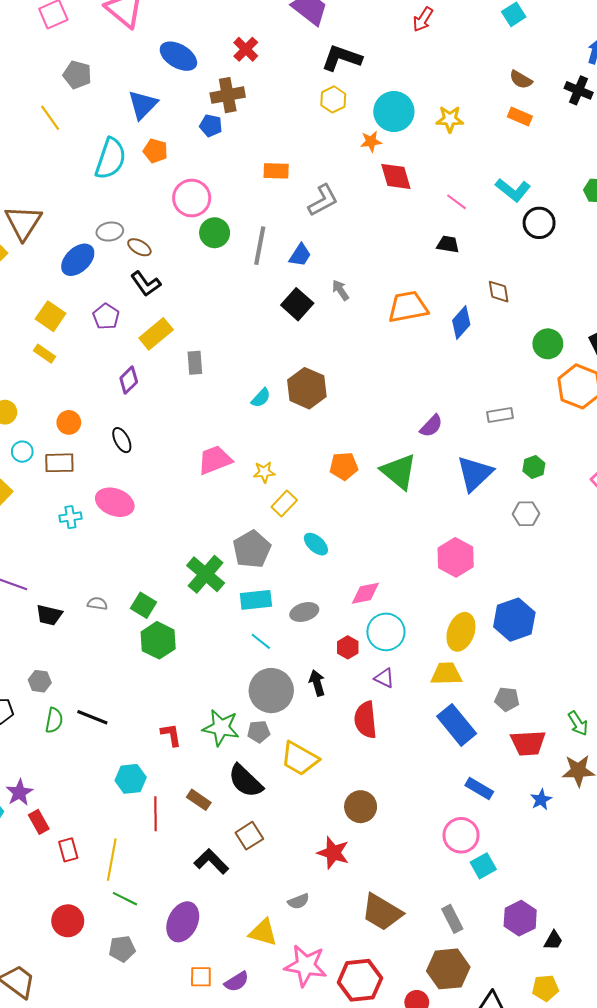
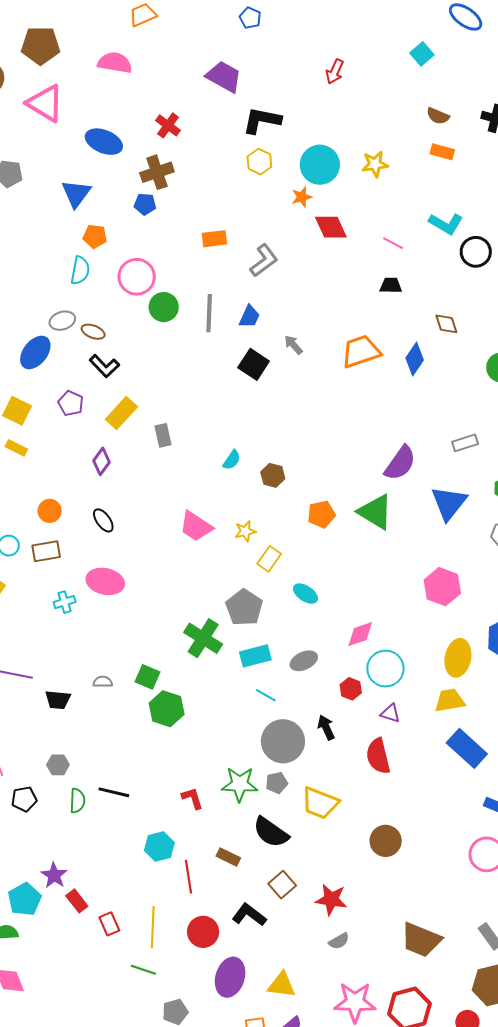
cyan semicircle: (111, 159) -> (80, 270), moved, size x0.7
brown hexagon: (307, 388) -> (273, 475), moved, size x0.6
purple semicircle: (431, 426) -> (400, 463), size x1.5
pink trapezoid: (215, 460) -> (196, 526), turned -117
red star: (333, 853) -> (331, 899), moved
green line: (125, 899) -> (143, 970), moved
red circle: (68, 921) -> (203, 932), moved
yellow triangle: (263, 932) -> (282, 985), moved

